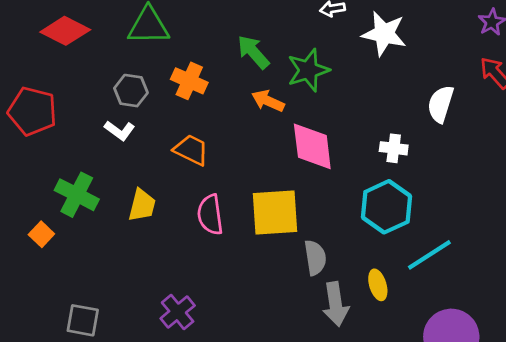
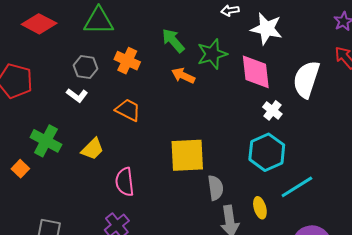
white semicircle: (441, 104) -> (306, 79), size x1.4
pink diamond: (312, 146) -> (256, 72), moved
white cross: (394, 148) -> (272, 110), turned 30
yellow trapezoid: (142, 205) -> (92, 149), turned 30
pink semicircle: (210, 215) -> (125, 182), moved

